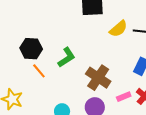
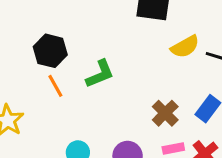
brown cross: (98, 78) -> (165, 113), moved, size x0.7

